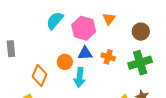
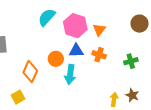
orange triangle: (109, 19) -> (99, 30), moved
brown circle: (141, 32) -> (139, 24), moved
green cross: (140, 63) -> (131, 61), size x0.6

